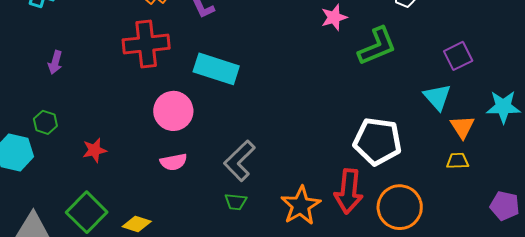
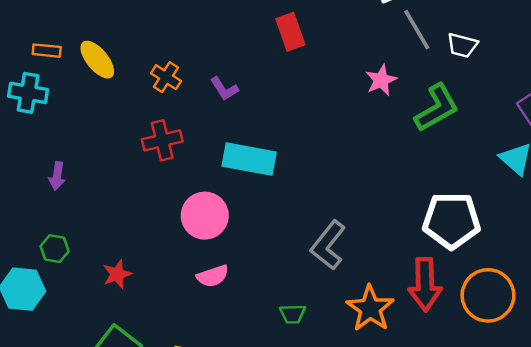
red cross: (146, 44) -> (162, 140), size x0.7
gray L-shape: (240, 161) -> (328, 245), moved

